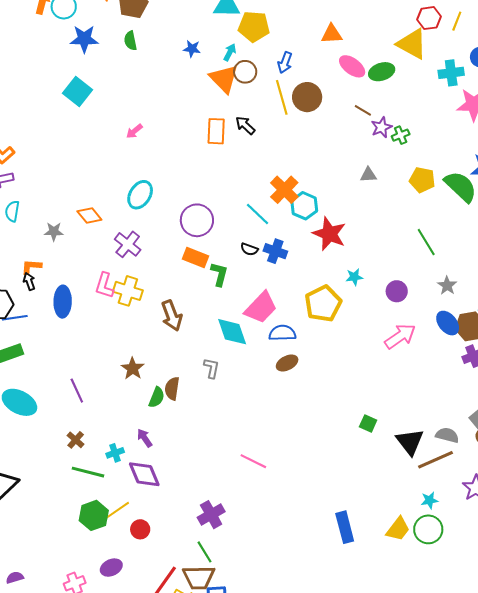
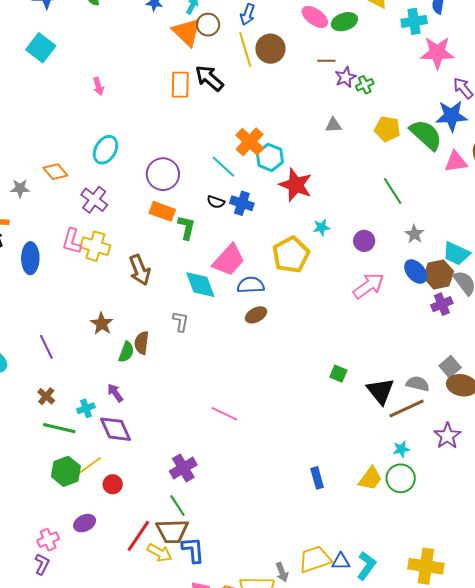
brown line: (363, 110) -> (326, 61), turned -30
black arrow: (245, 125) -> (209, 78), size x1.4
pink arrow: (134, 131) -> (98, 86), turned -66
blue rectangle: (345, 527) -> (317, 478), size x0.7

